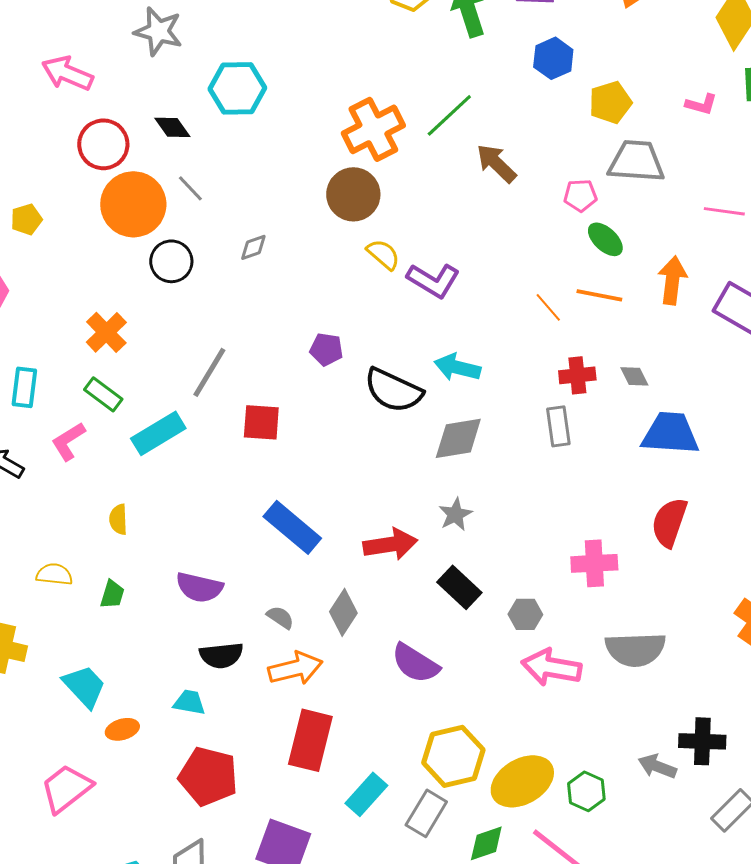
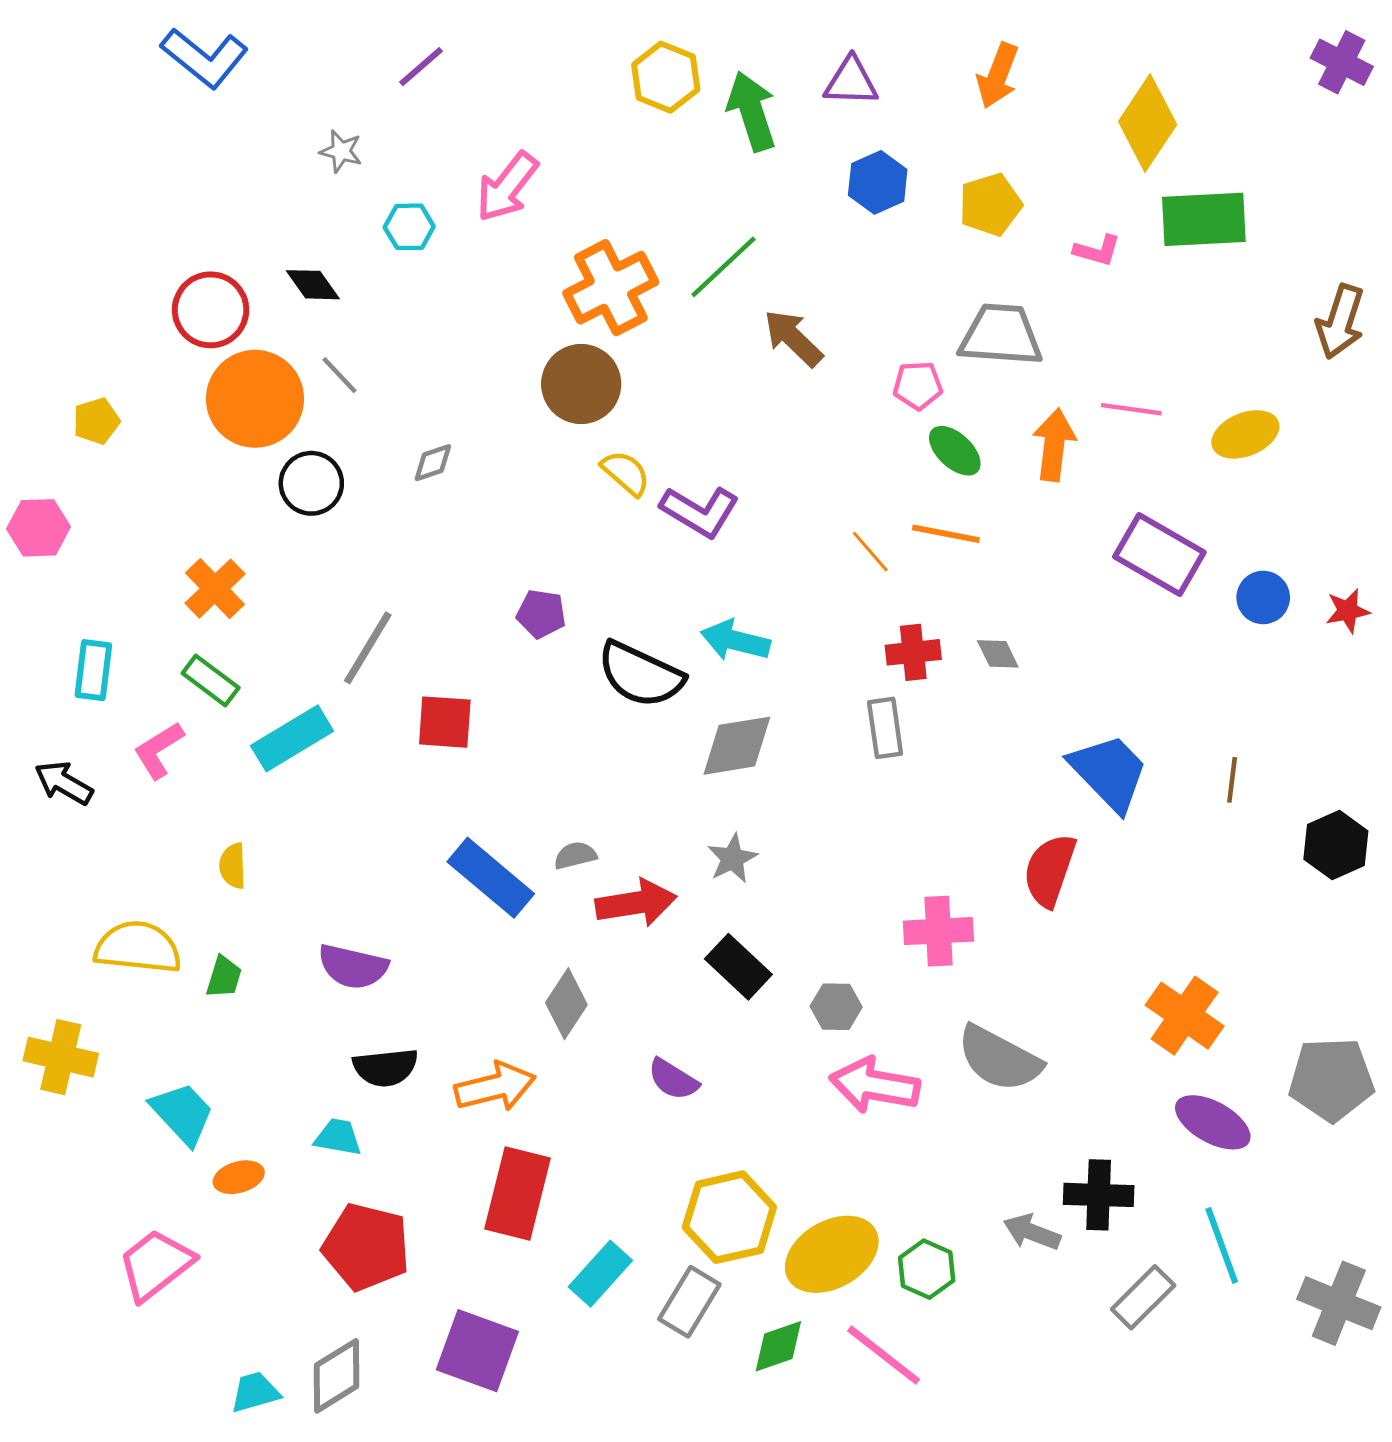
gray star: (158, 31) -> (341, 151), moved, size x0.6
pink arrow: (67, 73) -> (507, 187), moved, turned -75
cyan hexagon: (237, 88) -> (409, 227), size x0.6
yellow pentagon: (610, 102) -> (990, 205), moved
orange arrow: (672, 280) -> (1054, 445), moved
blue trapezoid: (670, 433) -> (1109, 772), moved, turned 42
yellow semicircle: (54, 574) -> (138, 947), size x1.6
gray semicircle: (280, 617) -> (575, 855), moved, turned -48
gray semicircle: (635, 649) -> (999, 1059), turned 30
purple semicircle: (415, 663) -> (673, 1079), size x0.7

